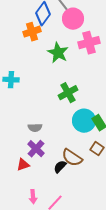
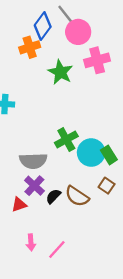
green cross: (68, 93) -> (66, 140), moved
gray semicircle: (35, 128) -> (33, 161), size x1.6
black semicircle: (60, 167) -> (53, 196), moved

